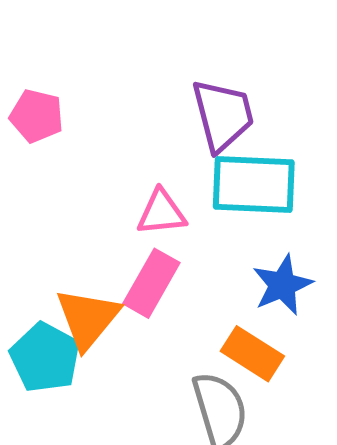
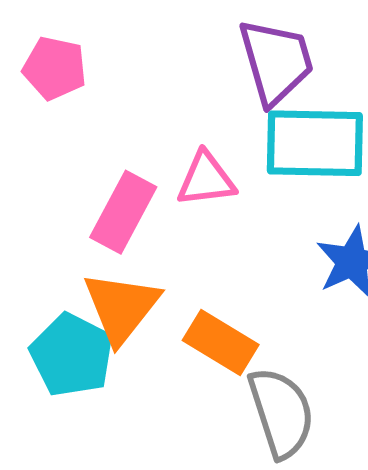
pink rectangle: (151, 283) -> (123, 212), moved
orange rectangle: (252, 354) -> (221, 342), moved

